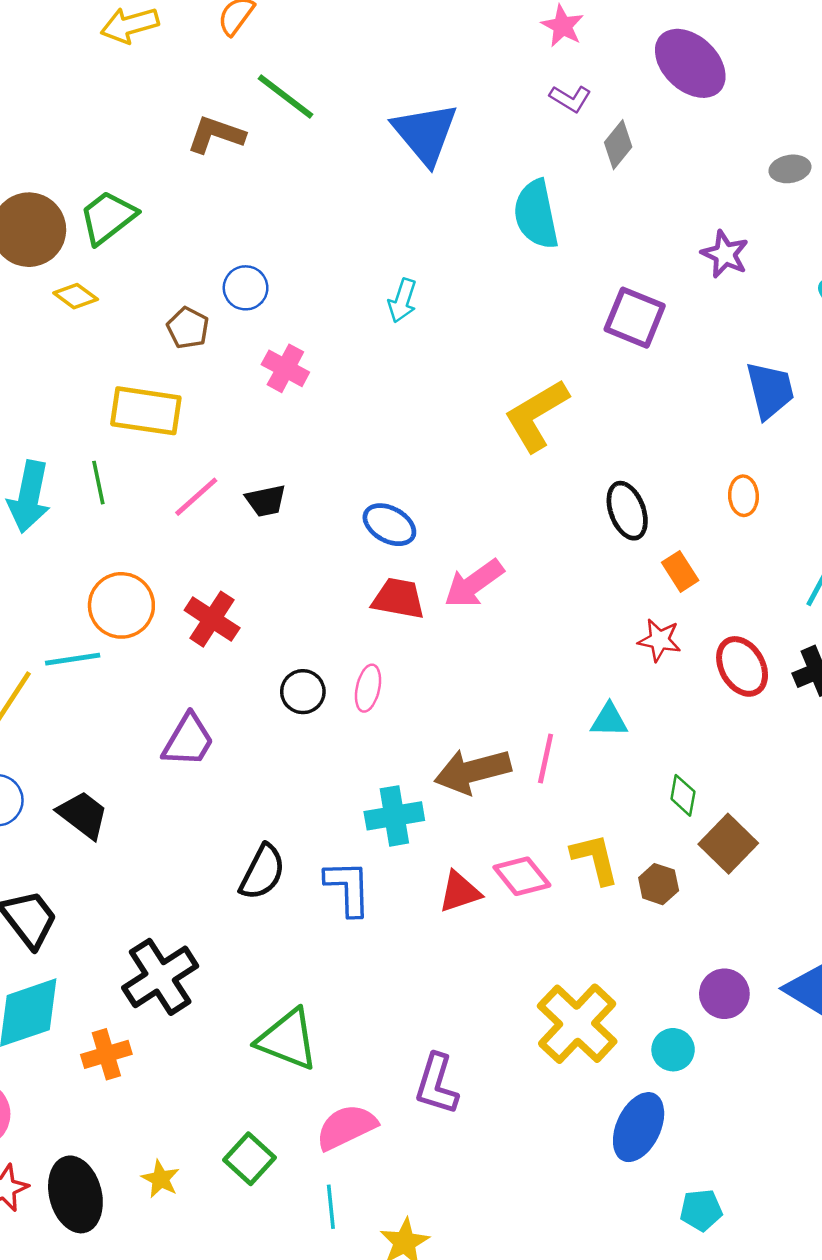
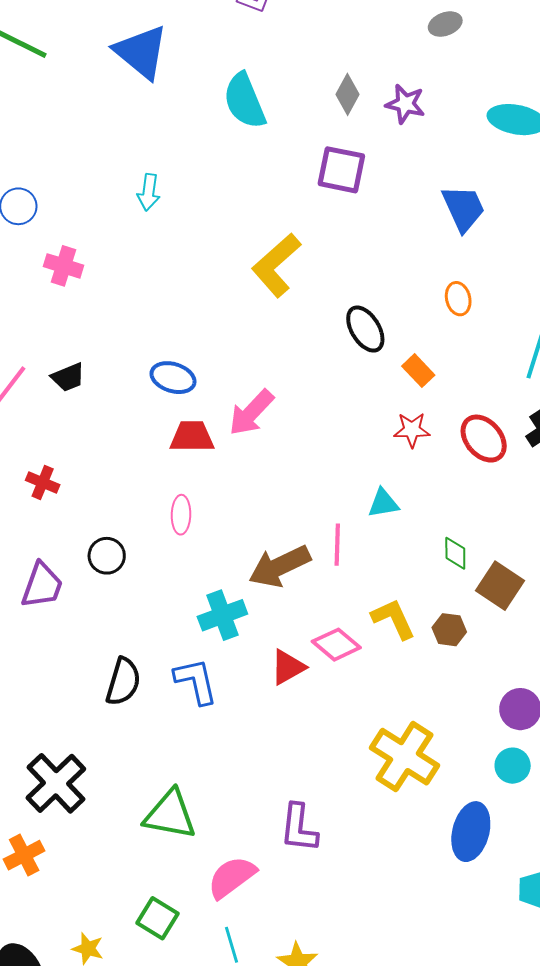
gray diamond: (618, 145) -> (348, 94), moved
red cross: (212, 619) -> (43, 482), size x0.7
black circle: (303, 692) -> (107, 556), moved
cyan circle: (673, 1050) -> (513, 766), moved

